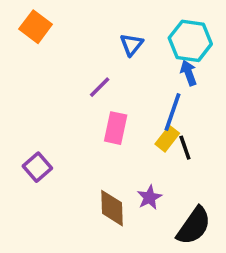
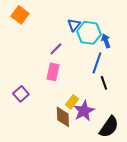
cyan hexagon: (190, 41) -> (89, 33), moved
pink rectangle: (116, 128) -> (53, 72), moved
yellow rectangle: (167, 139) -> (72, 102), moved
purple star: (149, 197) -> (84, 111), size x1.5

